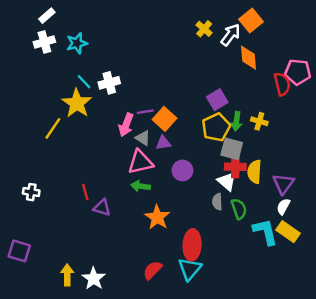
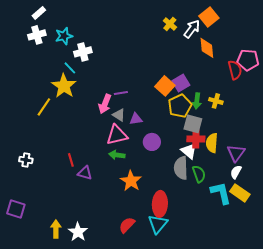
white cross: (109, 83) -> (83, 52), moved
orange square: (164, 119) -> (165, 86), moved
gray semicircle: (217, 202) -> (181, 168), size x1.6

